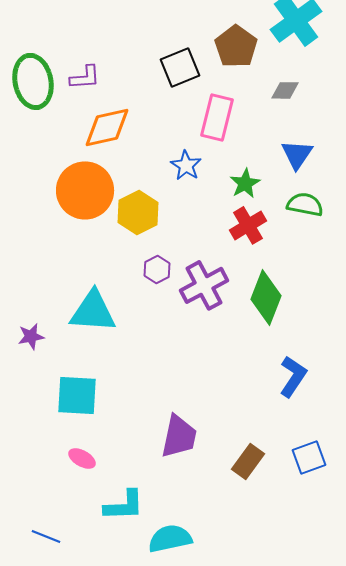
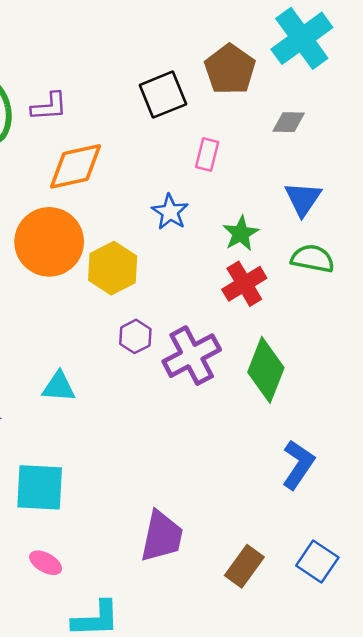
pink rectangle: (217, 117) -> (207, 154), size x0.6
cyan triangle: (93, 311) -> (59, 387), size x0.6
blue square: (309, 457) -> (317, 562), turned -36

